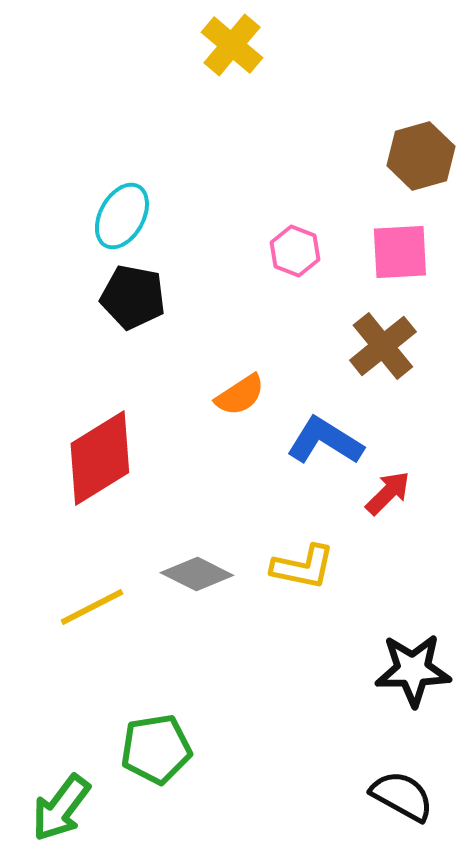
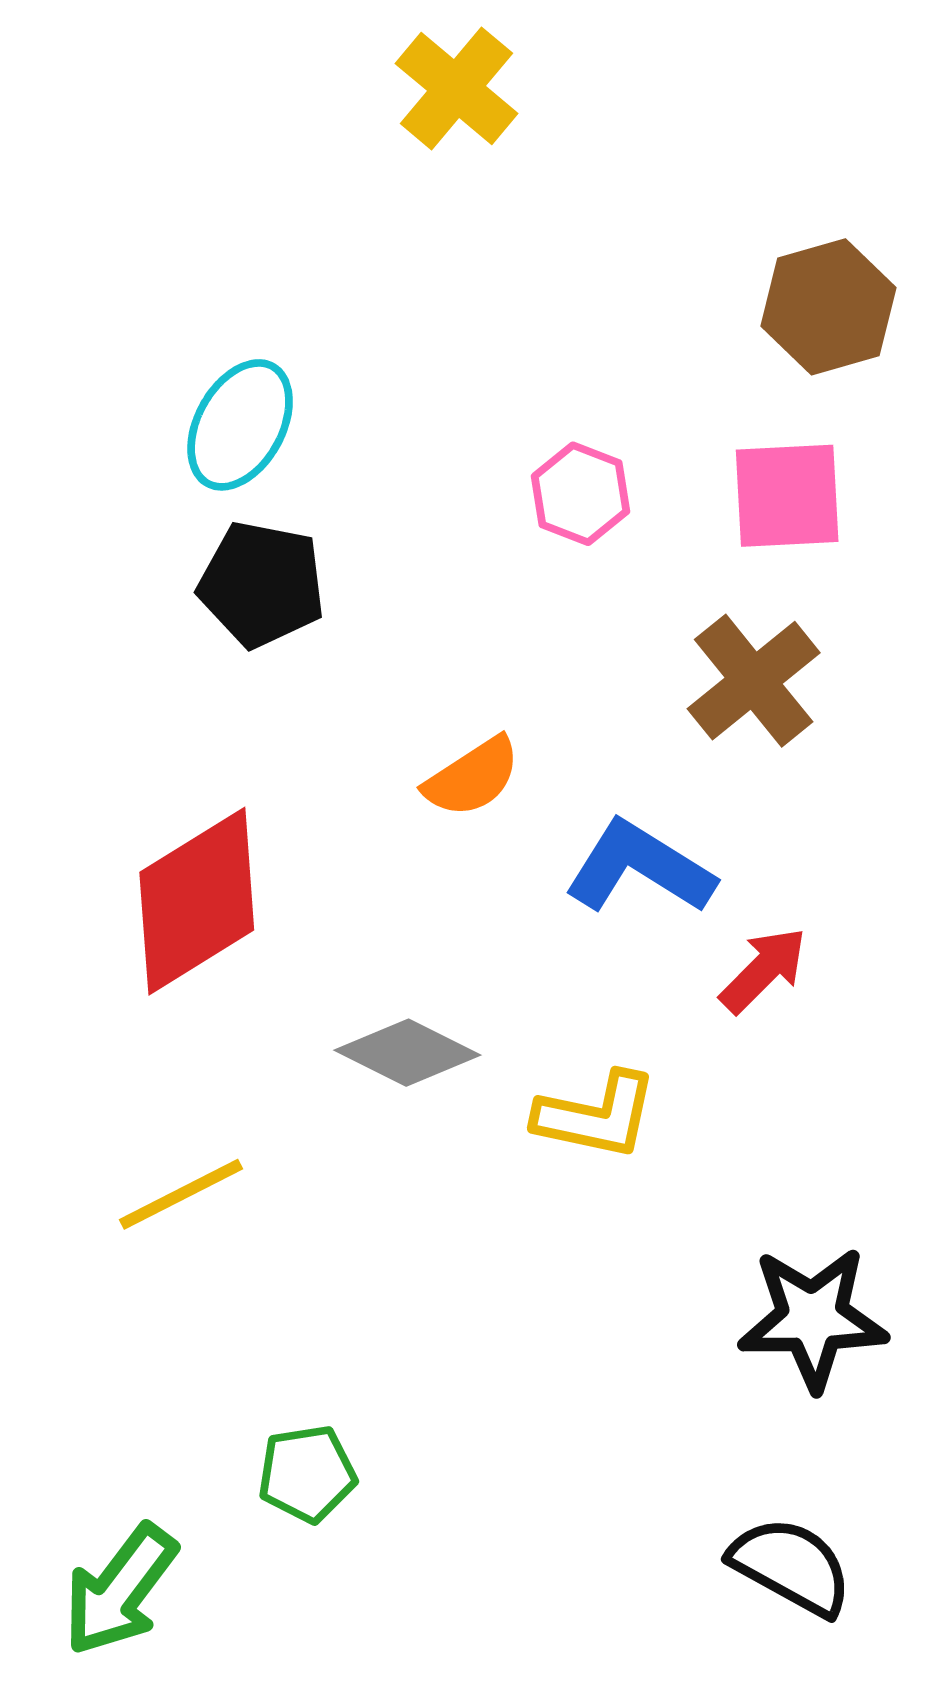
gray diamond: (197, 574) -> (407, 1053), moved
green pentagon: (156, 749) -> (307, 1474), size x0.7

